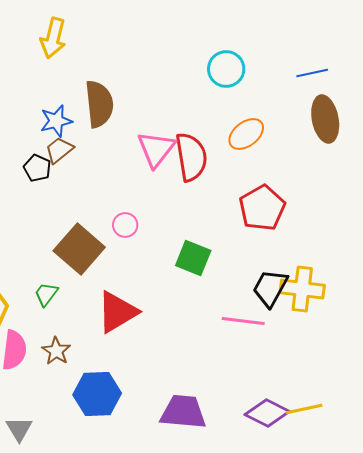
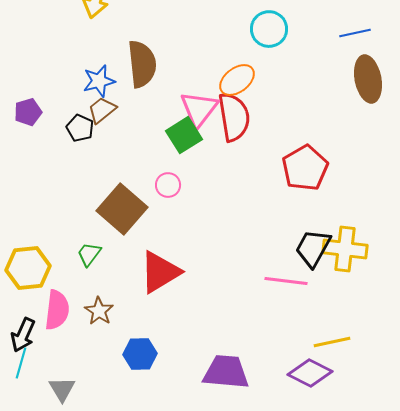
orange ellipse: (246, 134) -> (237, 80), moved
green square: (193, 258) -> (184, 135), moved, turned 36
blue hexagon: (97, 394) -> (140, 354), size x0.7
yellow line: (304, 409) -> (332, 342), moved

